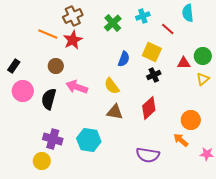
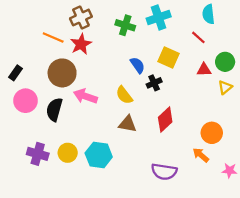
cyan cross: (143, 16) -> (159, 18), size x1.5
green cross: (113, 23) -> (125, 25), turned -30
red line: (168, 29) -> (198, 37), moved
blue semicircle: (124, 59) -> (137, 65), turned -56
brown circle: (56, 66) -> (62, 73), size x1.6
black cross: (154, 75) -> (154, 83), moved
purple cross: (53, 139) -> (38, 154), moved
yellow circle: (42, 161) -> (68, 153), moved

